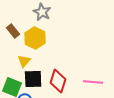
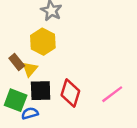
brown rectangle: (13, 31) -> (17, 62), moved
pink line: (93, 82) -> (112, 94), turned -42

